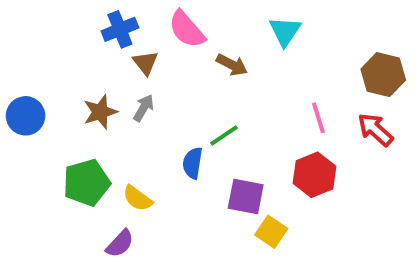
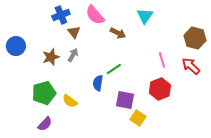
blue circle: (26, 116) -> (16, 46), moved
purple semicircle: (120, 244) -> (45, 124), moved

